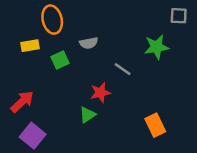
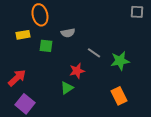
green star: (156, 47) -> (120, 61), moved
green square: (60, 60) -> (46, 46), turned 32

